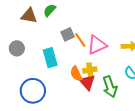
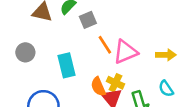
gray square: (68, 34) -> (88, 20), moved
yellow cross: (90, 70) -> (115, 83), turned 32

